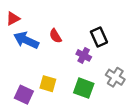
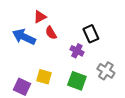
red triangle: (13, 18) -> (40, 17), moved

